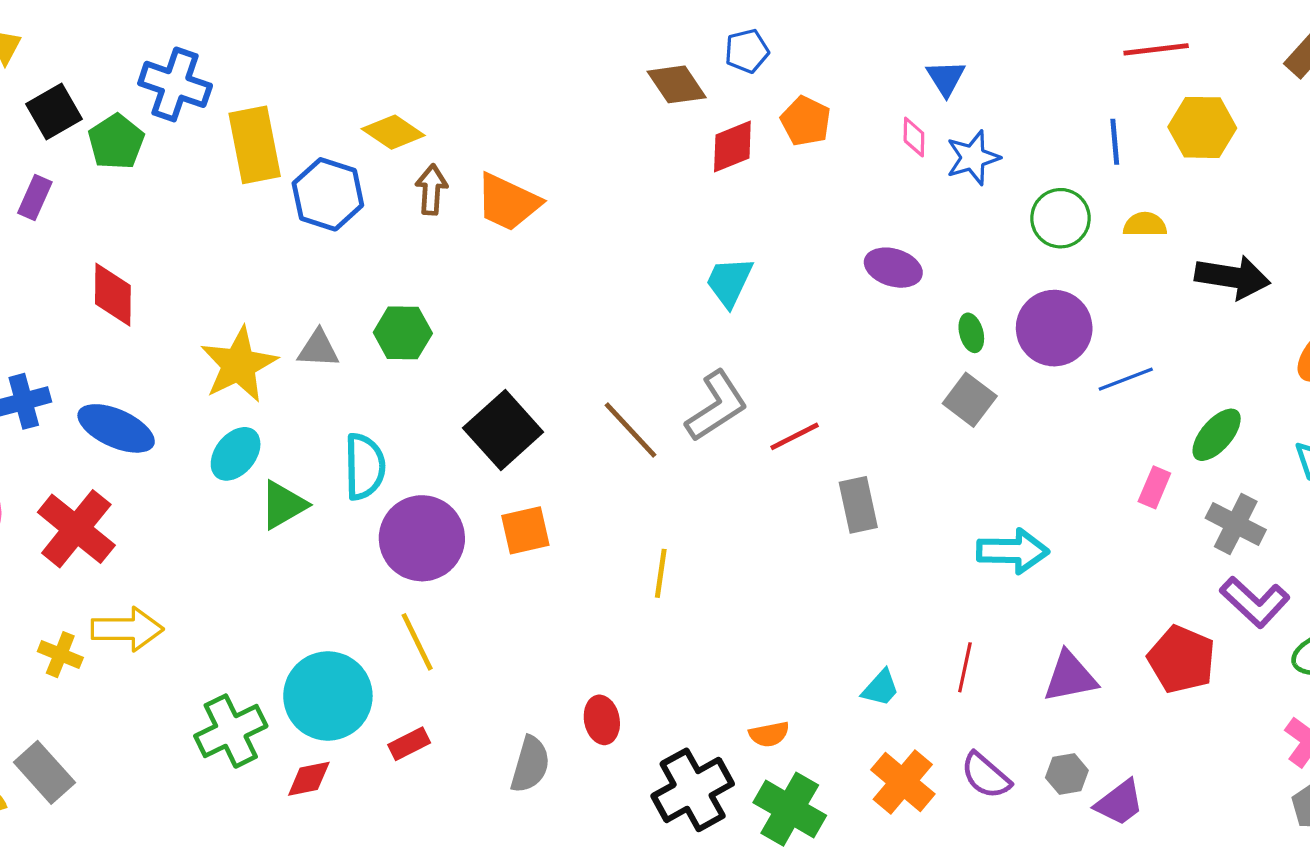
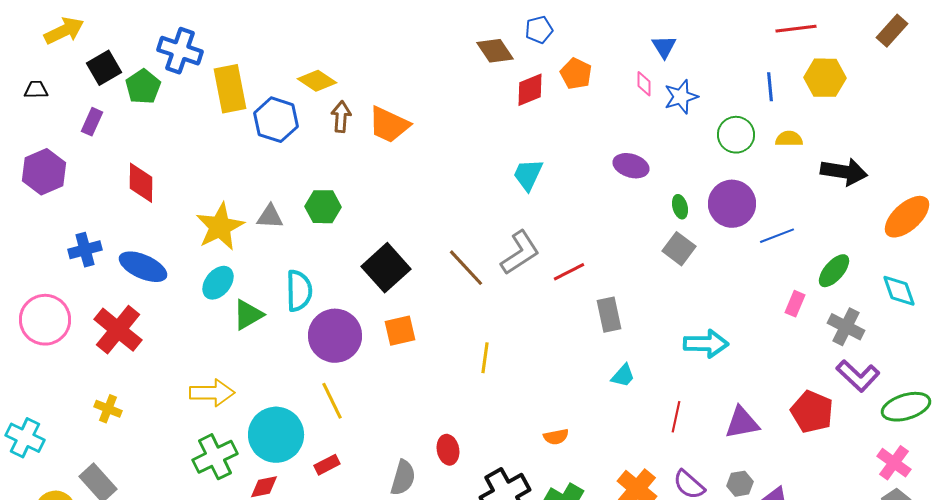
yellow arrow: (127, 629) -> (212, 393), moved
cyan trapezoid: (881, 688) -> (623, 376), moved
orange semicircle: (769, 734) -> (556, 437), moved

